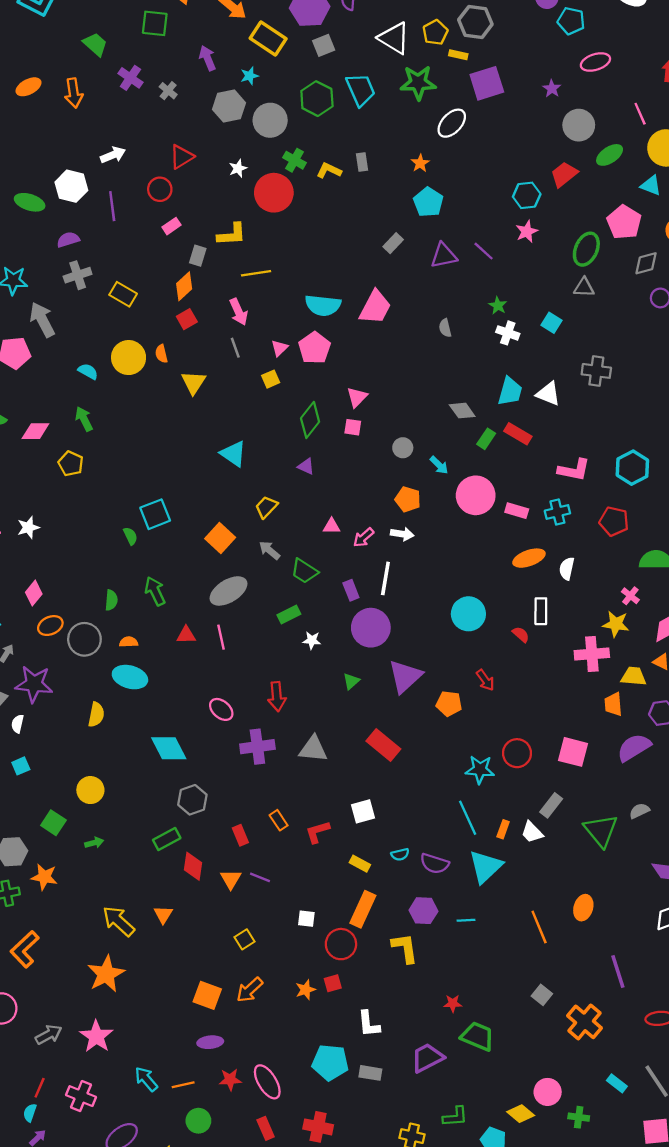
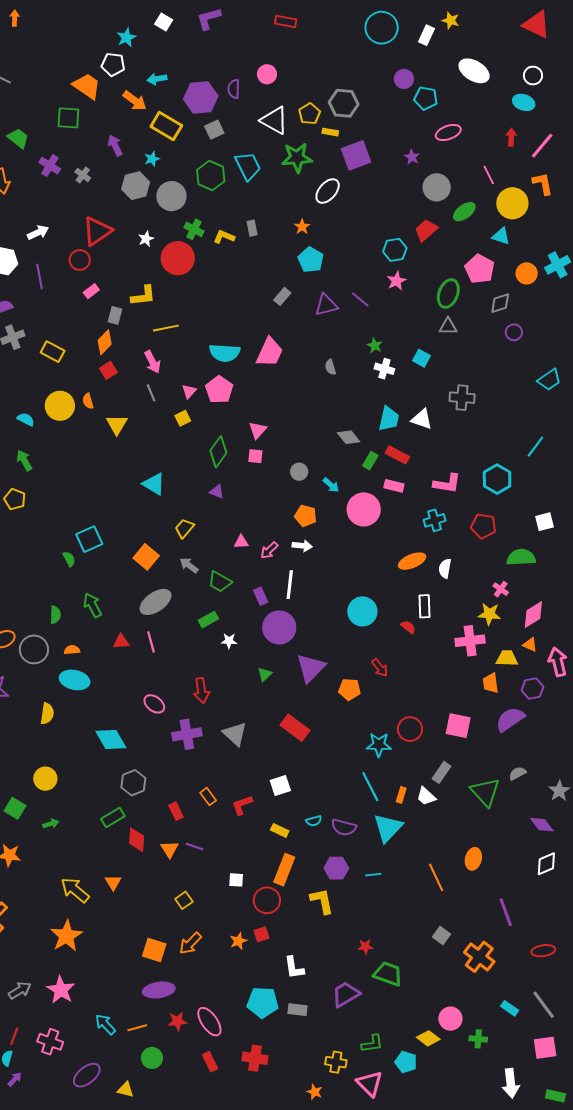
red triangle: (182, 157) -> (97, 231), size x1.4
pink rectangle: (517, 511) -> (394, 486), moved
gray triangle: (313, 749) -> (235, 734), turned 40
purple ellipse: (210, 1042) -> (159, 990), size x1.4

